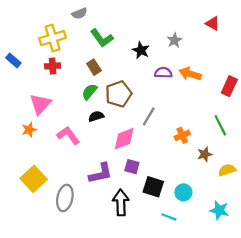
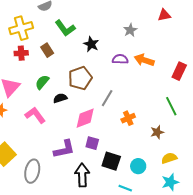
red triangle: (212, 23) -> (164, 15), turned -40
black star: (141, 50) -> (91, 44), moved
brown rectangle: (94, 67) -> (47, 50), moved
green semicircle: (89, 92) -> (42, 82), moved
orange cross: (182, 135) -> (128, 118), moved
yellow semicircle: (227, 170) -> (169, 158), moved
cyan star: (219, 210) -> (170, 182), turned -30

